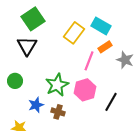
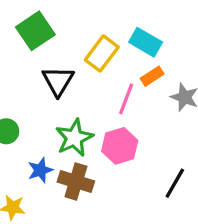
black triangle: (27, 46) -> (58, 81), moved
black line: (111, 102) -> (175, 183), moved
brown cross: (58, 112) -> (76, 182), size x1.5

